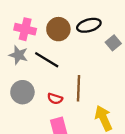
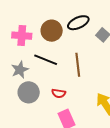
gray star: (18, 55) -> (20, 70), moved, turned -30
brown line: (78, 88) -> (78, 65), moved

